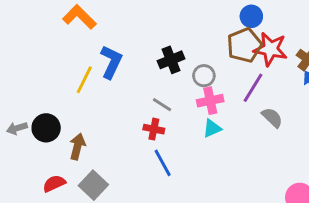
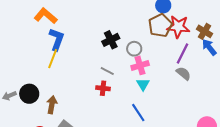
blue L-shape: (111, 62) -> (57, 39), moved
purple line: (253, 88) -> (183, 53), moved
cyan triangle: (212, 128) -> (143, 84), turned -32
blue line: (163, 163) -> (138, 113), moved

